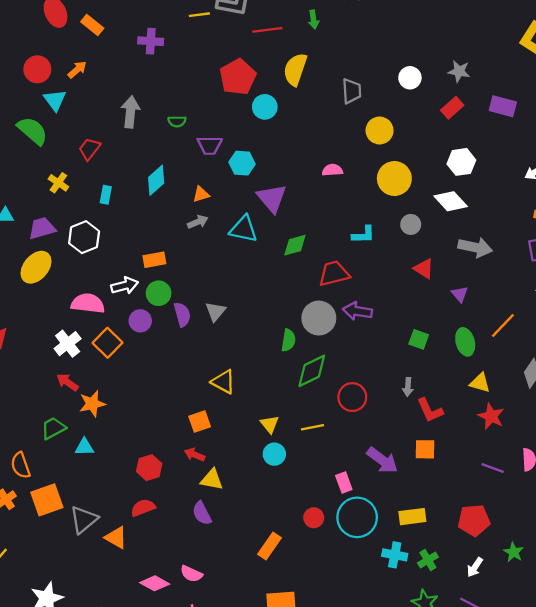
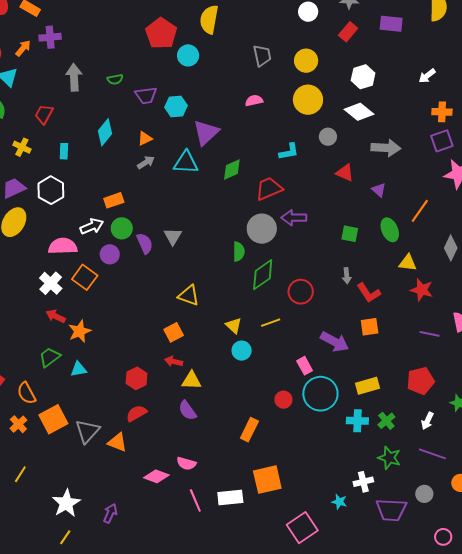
purple cross: (151, 41) -> (50, 37), moved
gray trapezoid: (352, 91) -> (262, 56), moved
yellow circle: (380, 131) -> (306, 61), moved
purple triangle: (272, 198) -> (206, 132), turned 36

